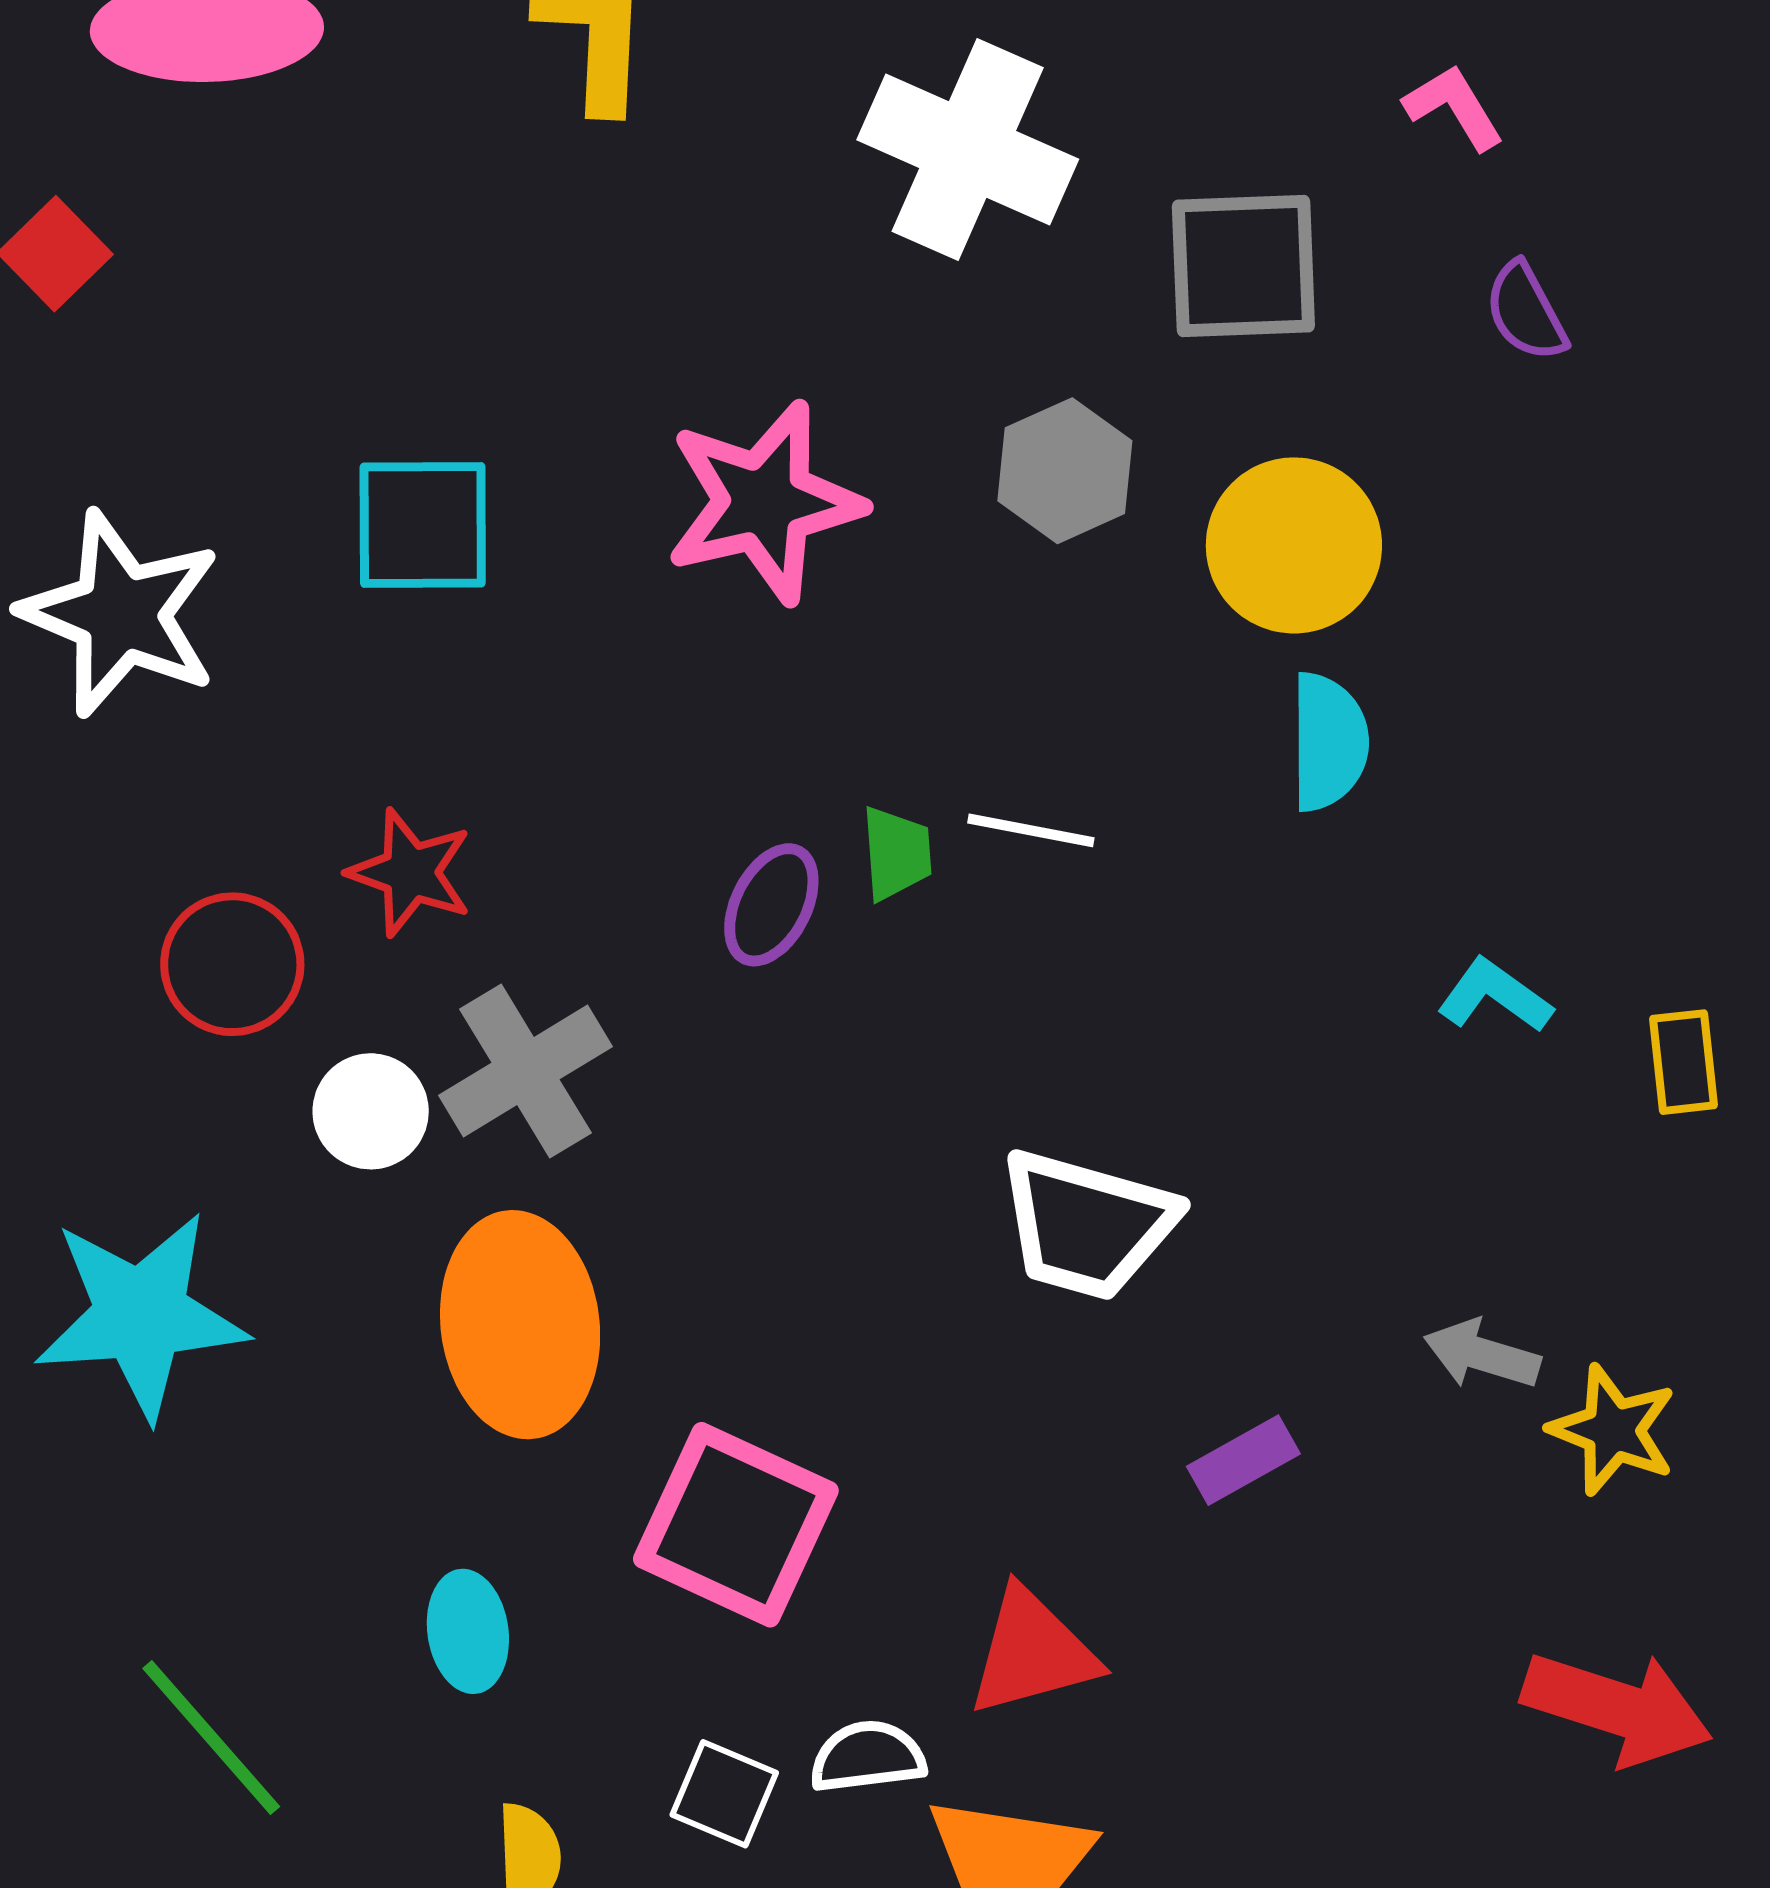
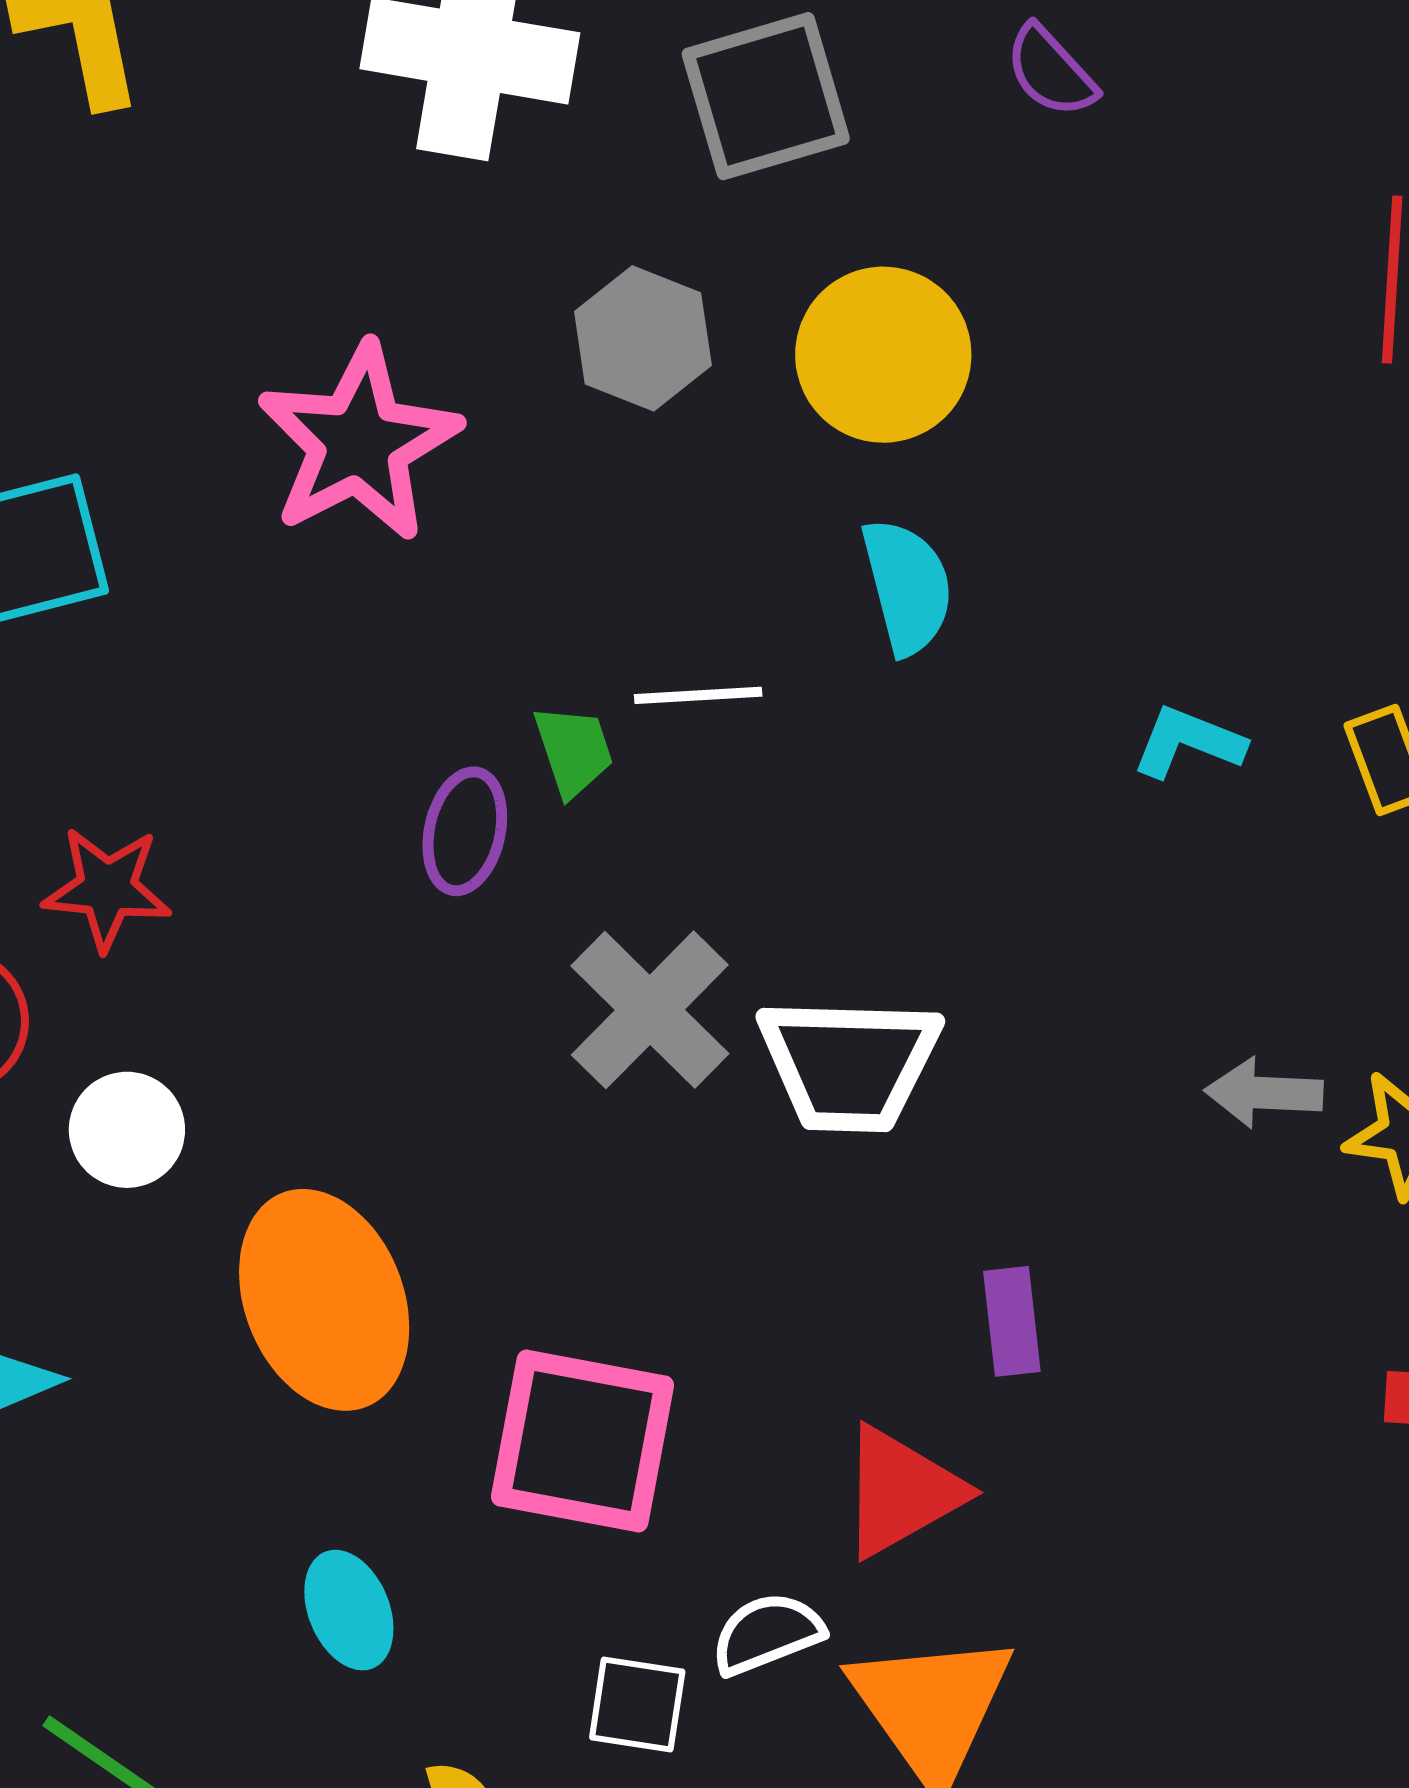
cyan semicircle: (1329, 742) -> (907, 586), moved
gray cross: (526, 1071) -> (650, 1010), moved
purple rectangle: (1243, 1460) -> (1012, 1321), moved, turned -53

